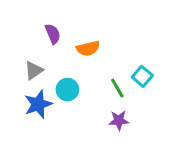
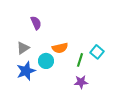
orange semicircle: (88, 48) -> (60, 48), moved
green line: (117, 88) -> (80, 60), turned 48

